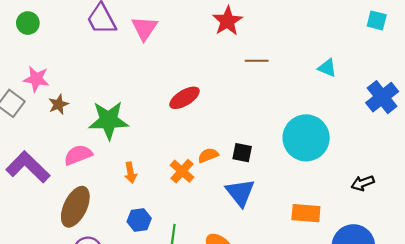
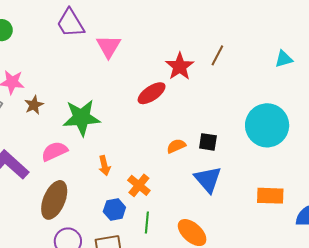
red star: (227, 21) -> (180, 66), moved
pink triangle: (144, 28) -> (109, 46), moved
brown line: (257, 61) -> (217, 55), turned -60
cyan triangle: (327, 68) -> (284, 59), turned -36
orange cross: (182, 171) -> (139, 185), moved

